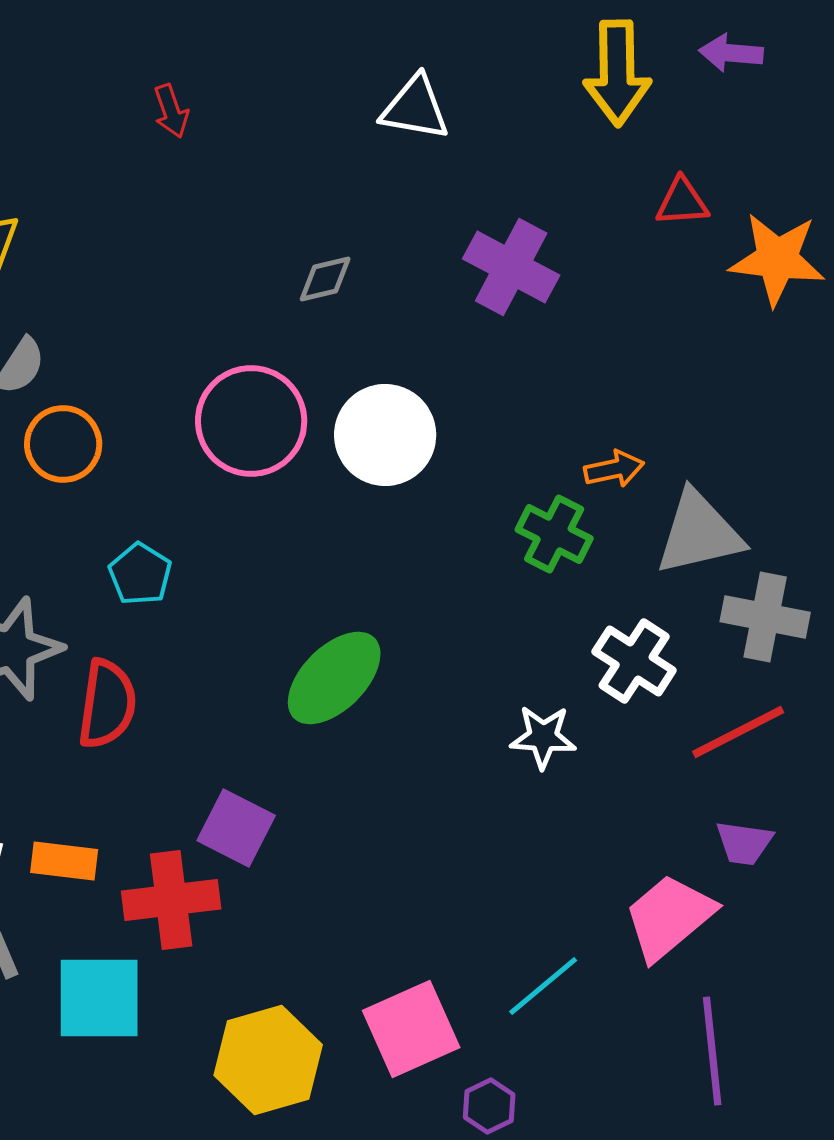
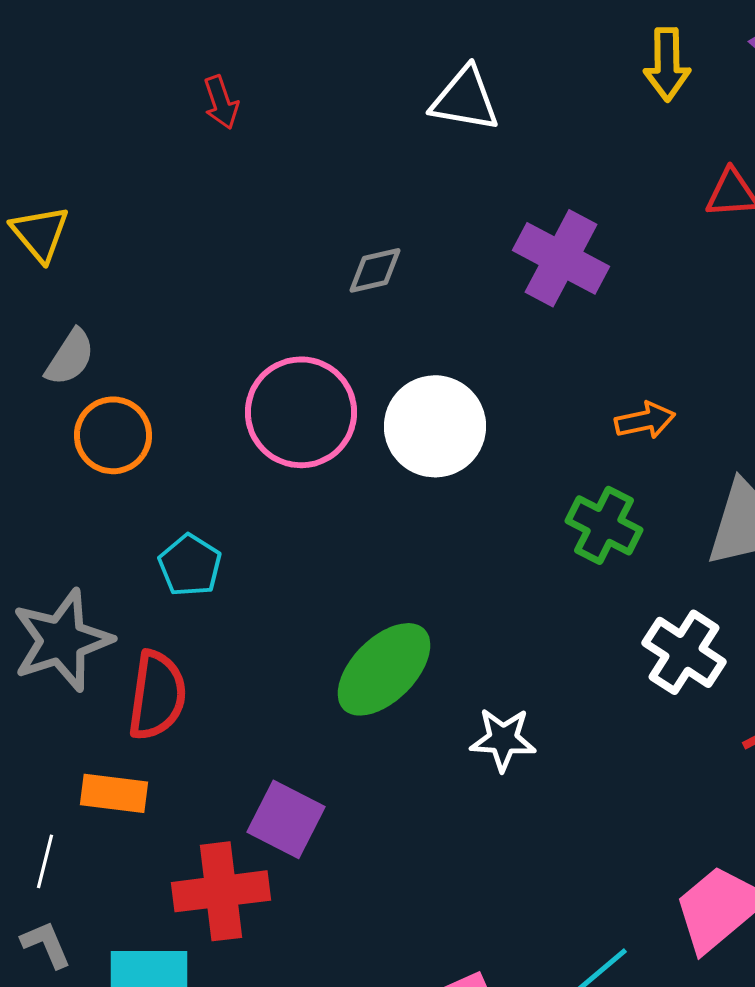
yellow arrow: (617, 73) -> (667, 64), size x0.7
orange arrow: (614, 469) -> (645, 420), moved
white star: (543, 737) -> (503, 739), moved
orange rectangle: (64, 861) -> (114, 793), moved

